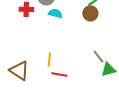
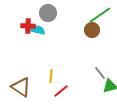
cyan semicircle: (55, 13) -> (38, 30), moved
red line: (59, 75) -> (61, 91), turned -49

